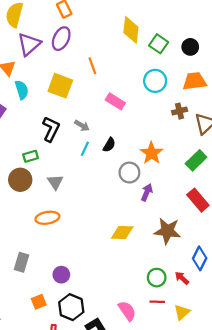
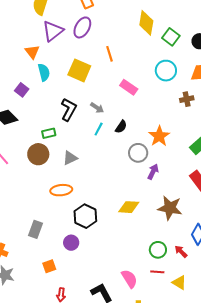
gray triangle: (55, 182) -> (70, 158), turned 35
black hexagon: (71, 307) -> (85, 216), moved
yellow triangle: (182, 312) -> (179, 283), turned -49

